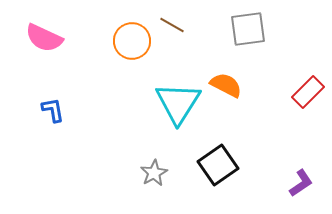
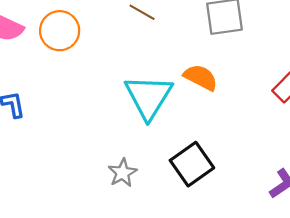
orange circle: (132, 41) -> (60, 31), moved

